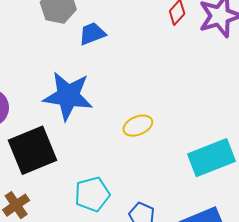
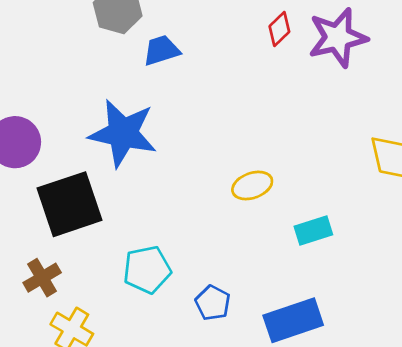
yellow ellipse: (138, 126) -> (252, 185), moved
cyan rectangle: (212, 158) -> (313, 231), size x0.6

